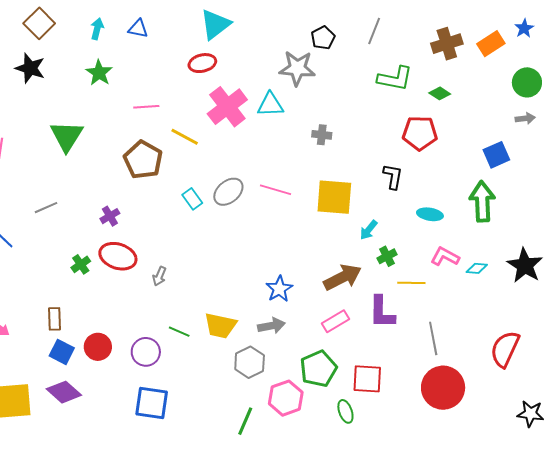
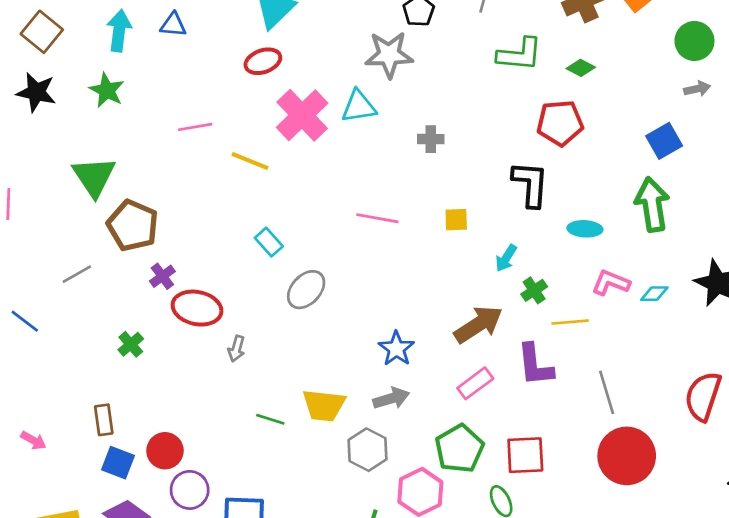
cyan arrow: (97, 29) -> (119, 31), size x1.4
green star: (99, 73) -> (107, 90), moved
brown pentagon: (143, 160) -> (133, 225), moved
black L-shape: (393, 176) -> (531, 184), size x1.4
gray ellipse: (228, 192) -> (306, 290), moved
yellow square: (334, 197) -> (456, 220), size x0.5
red ellipse: (118, 256) -> (197, 308), moved
purple circle: (146, 352) -> (190, 490), moved

